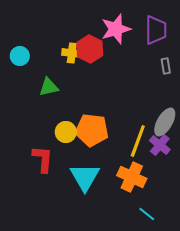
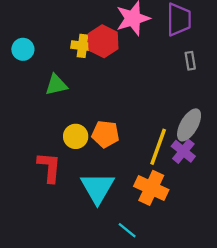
orange pentagon: (92, 130) -> (105, 134), size x0.7
cyan line: (147, 214) -> (127, 230), moved

